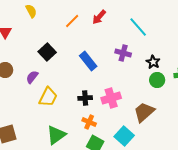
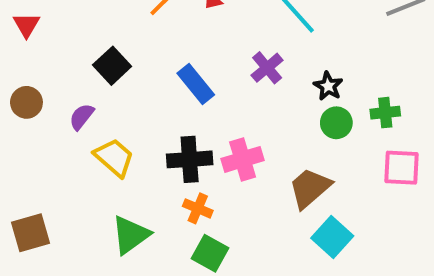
purple cross: (123, 53) -> (267, 68), turned 35
yellow trapezoid: (48, 97) -> (114, 157), turned -75
black cross: (85, 98) -> (190, 159), size x1.5
cyan square: (124, 136) -> (332, 237), moved

